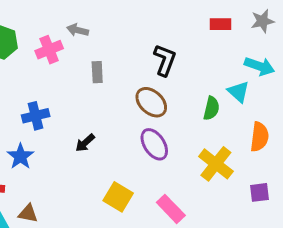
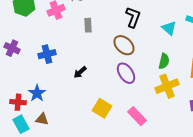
cyan triangle: (238, 92) -> (169, 28), moved
green semicircle: (211, 108) -> (164, 61), moved
blue star: (20, 156) -> (37, 93), moved
yellow cross: (216, 164) -> (167, 86), turned 30

